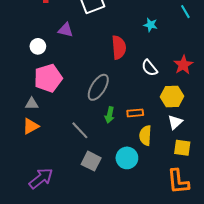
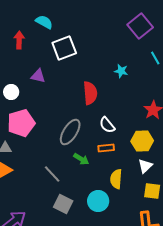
white semicircle: (149, 68) -> (107, 125), moved
orange rectangle: (135, 113) -> (106, 148), moved
green arrow: (110, 115) -> (81, 159), turned -70

